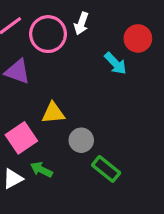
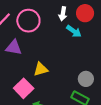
white arrow: (81, 23) -> (63, 14), moved
gray circle: (81, 140) -> (86, 79), moved

